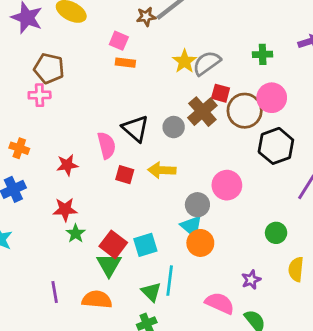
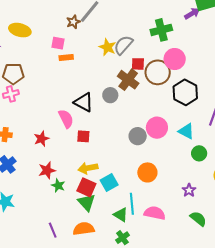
green cross: (263, 54) -> (161, 30), size x1.5
yellow arrow: (162, 170) -> (88, 168), moved
gray circle: (197, 205) -> (138, 136), moved
cyan triangle: (192, 226) -> (186, 131), moved
pink semicircle: (220, 303) -> (155, 213), moved

